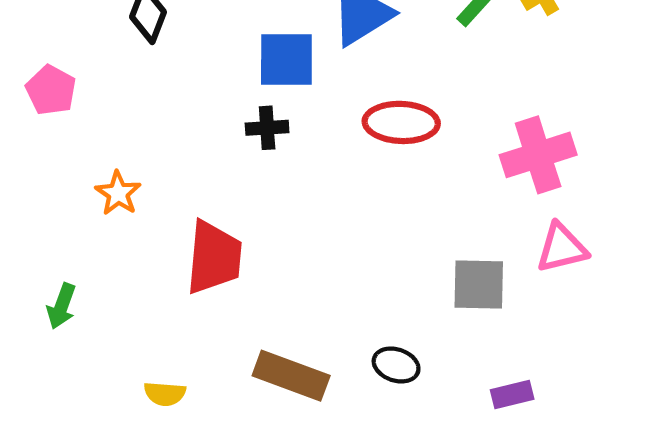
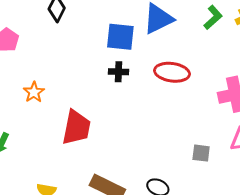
black cross: (267, 128) -> (119, 72), moved
gray square: (479, 284) -> (201, 153), size x0.7

